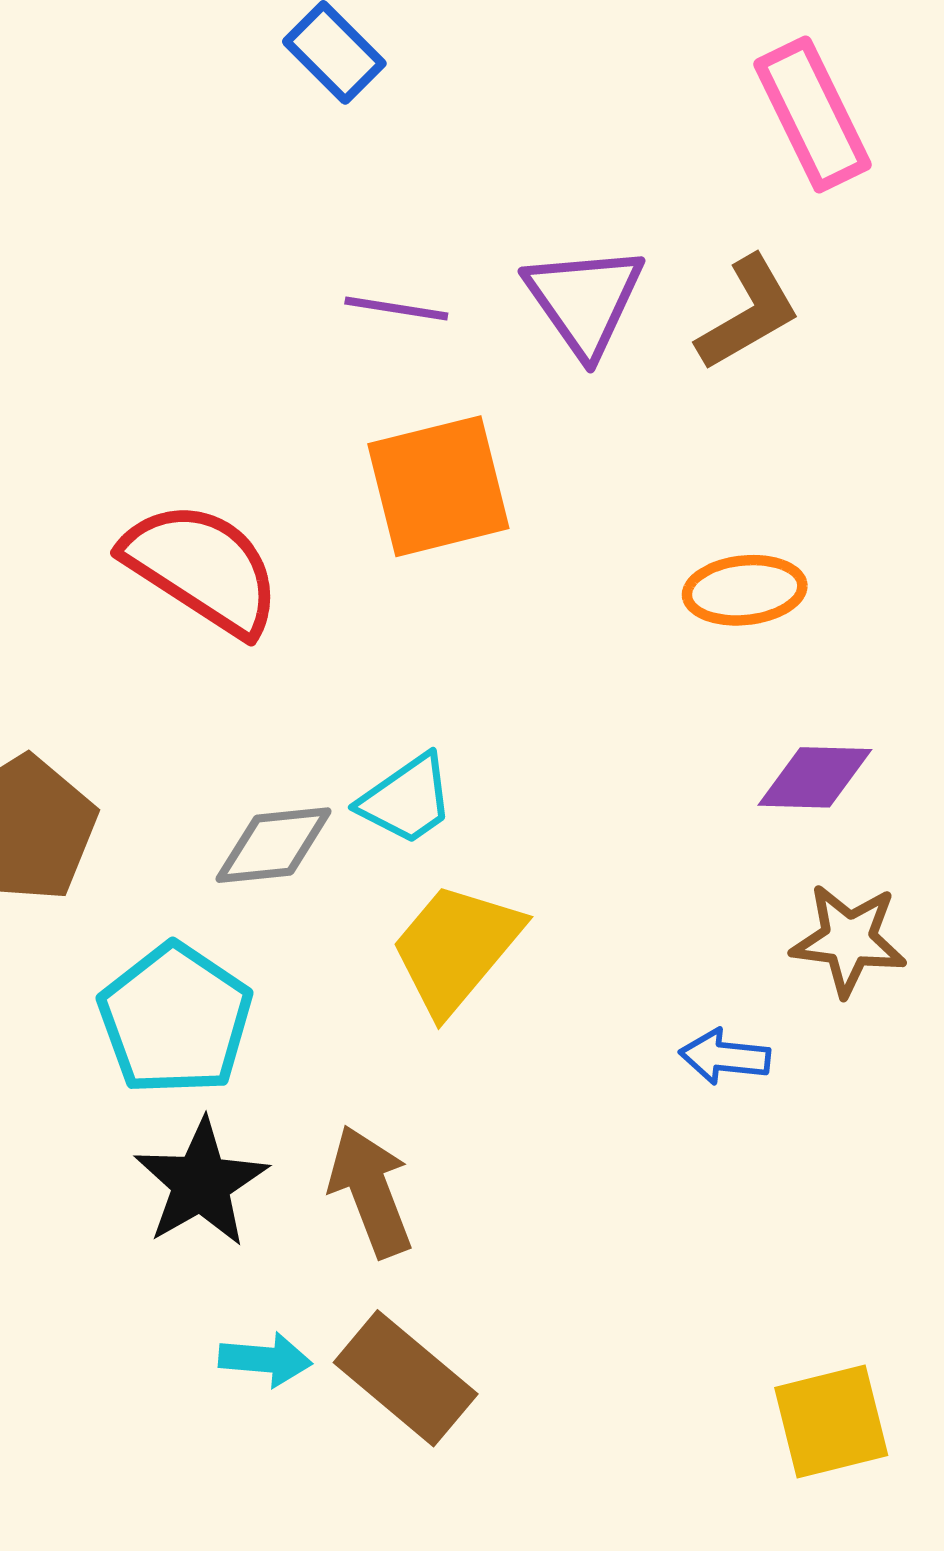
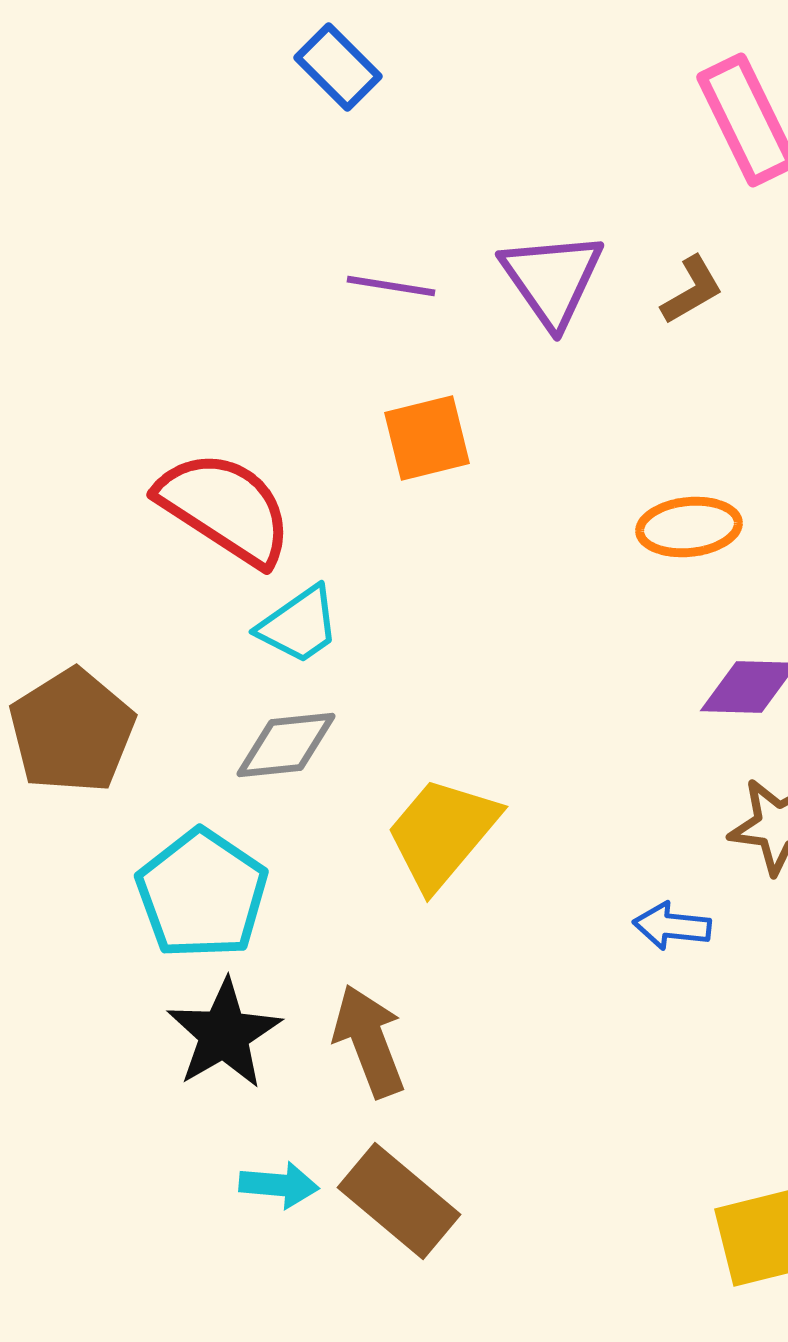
brown L-shape: (748, 313) -> (692, 290), size x0.7
orange square: (438, 486) -> (427, 438), size x0.7
cyan trapezoid: (407, 800) -> (299, 625), moved

